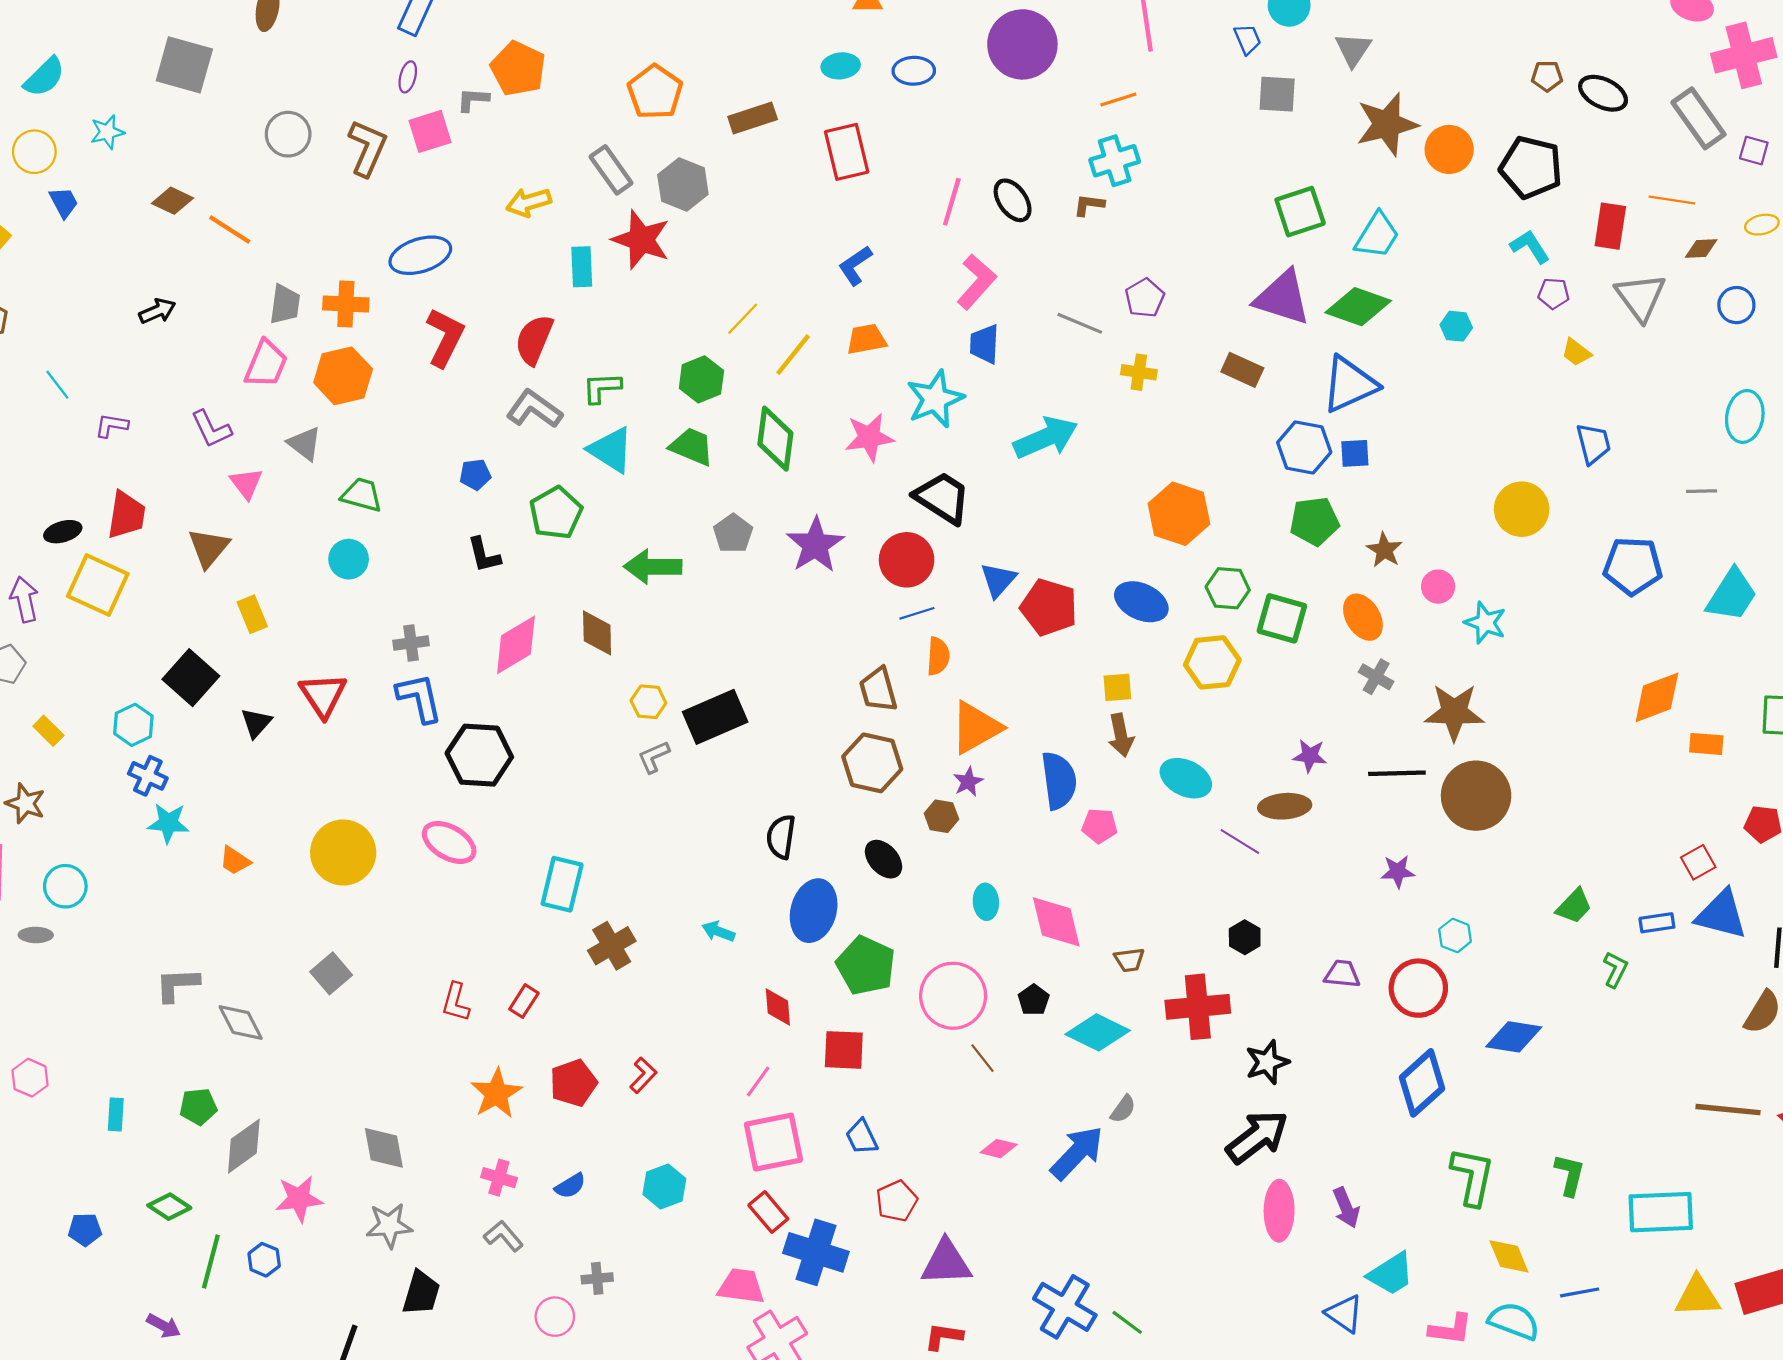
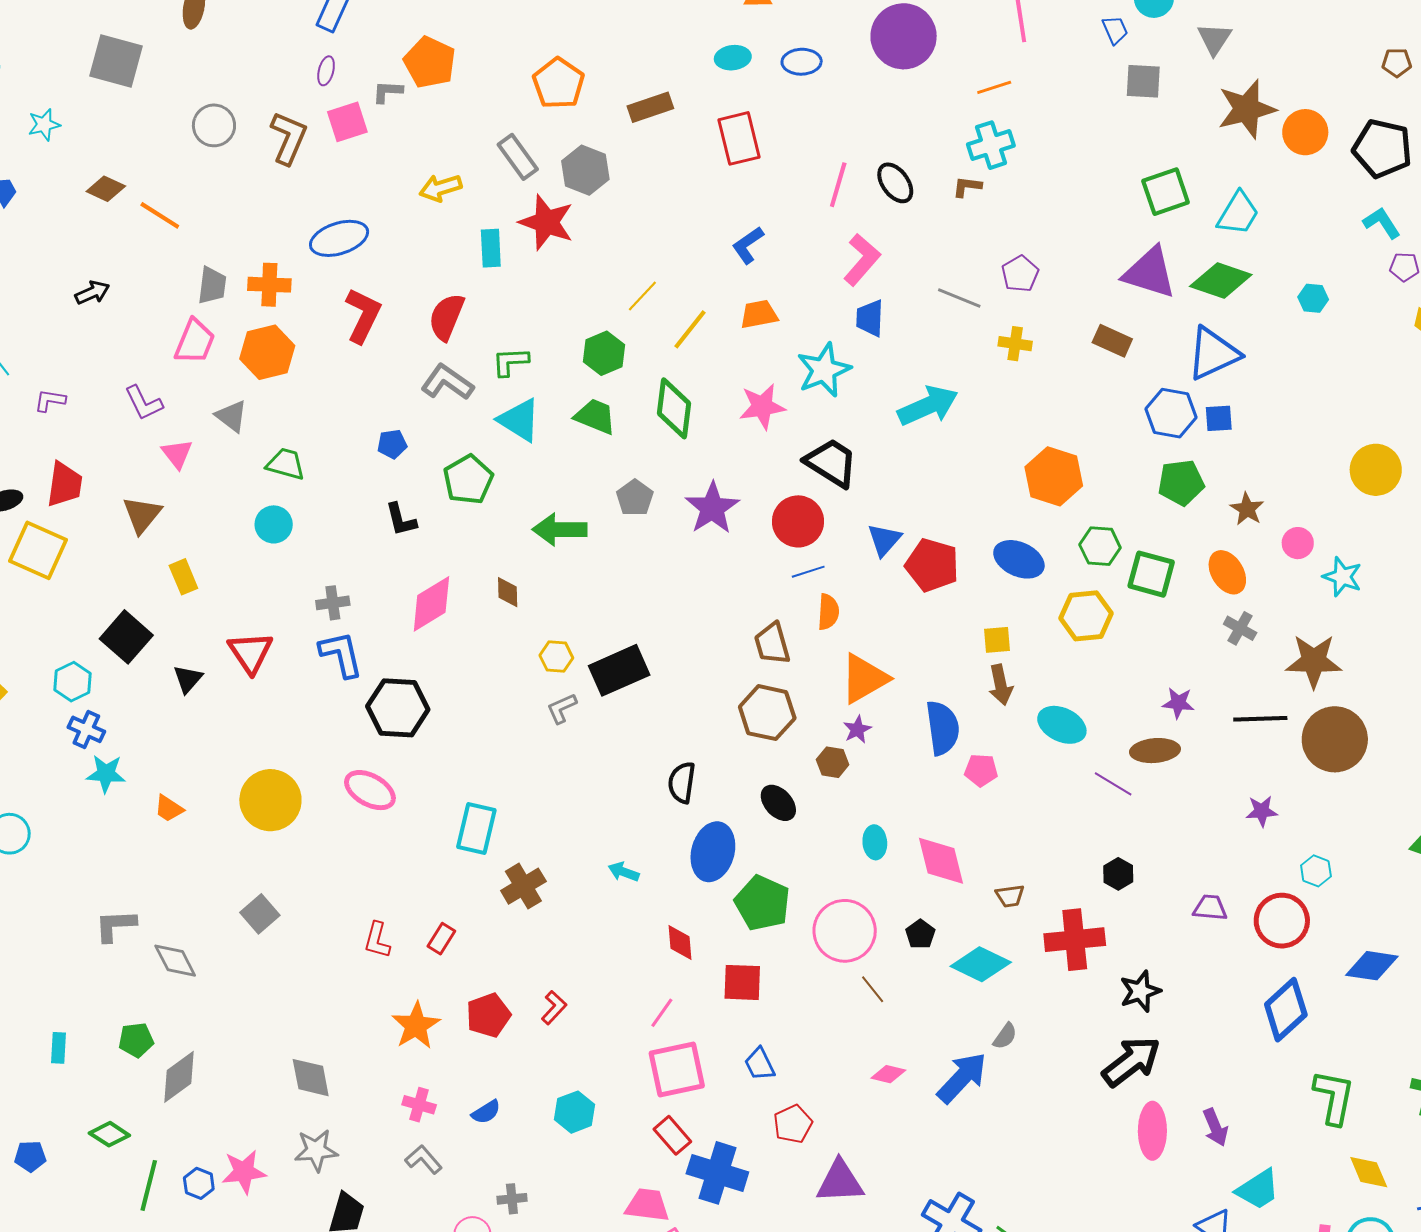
brown diamond: (597, 633) -> (508, 592), size x0.7
pink star: (299, 1199) -> (244, 1172), moved

